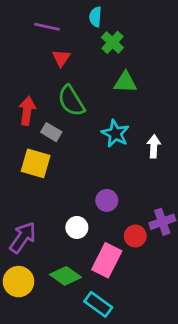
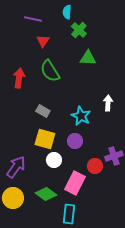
gray rectangle: (51, 132) -> (43, 111), moved
cyan star: (115, 134) -> (81, 116), moved
yellow square: (36, 163) -> (45, 139), moved
cyan rectangle: (98, 304) -> (69, 214), turned 60

